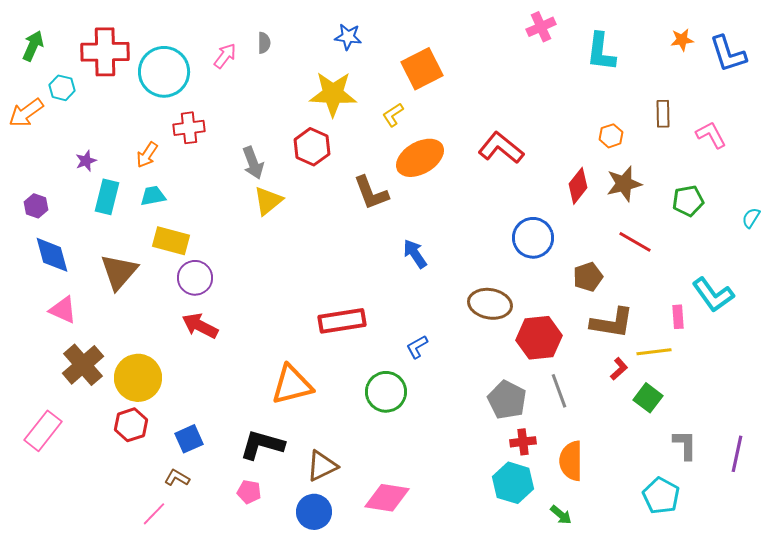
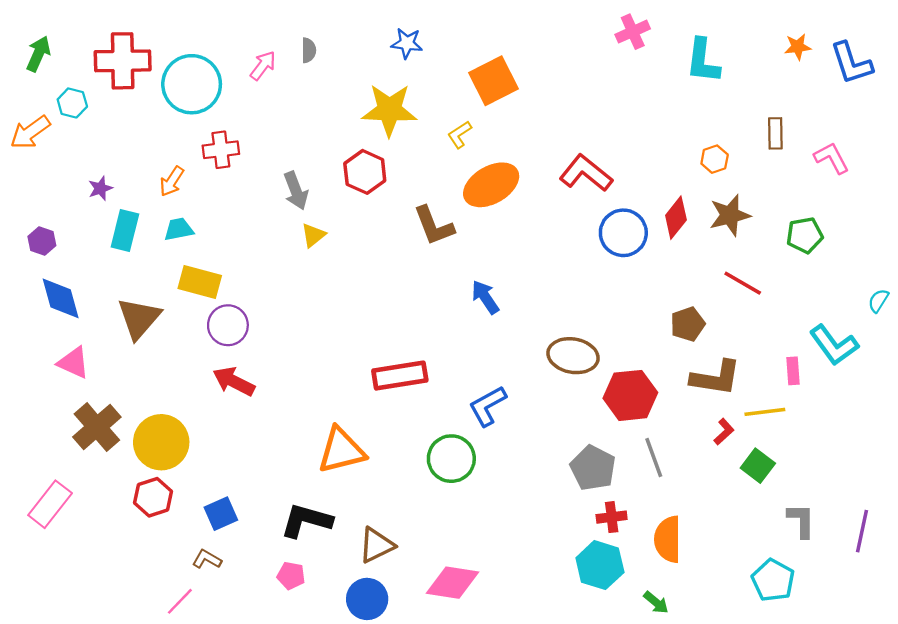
yellow triangle: (268, 201) -> (313, 235), size x0.7
cyan semicircle: (751, 218) -> (878, 301), moved
blue circle: (533, 238) -> (623, 233), moved
blue L-shape: (417, 347) -> (488, 406), size x1.5

